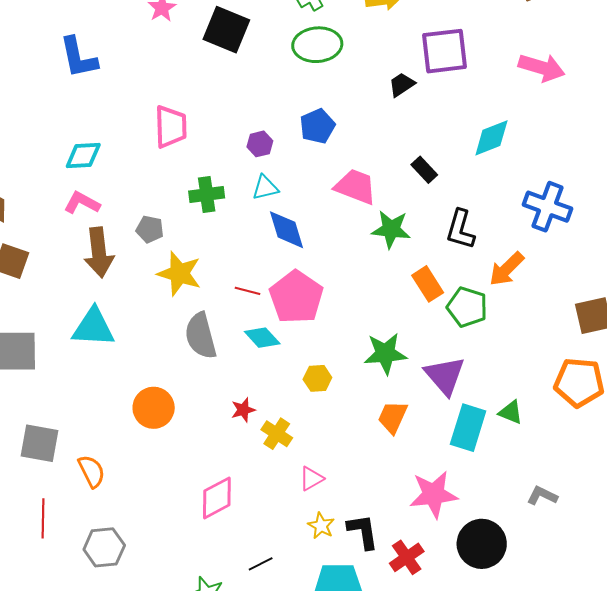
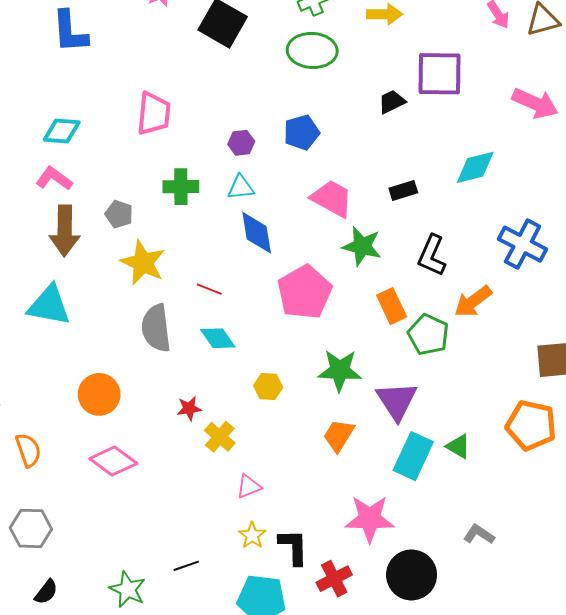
black rectangle: (424, 170) -> (403, 191), turned -72
pink pentagon: (296, 297) -> (305, 292), moved
pink diamond: (217, 498) -> (113, 461), moved, turned 57

